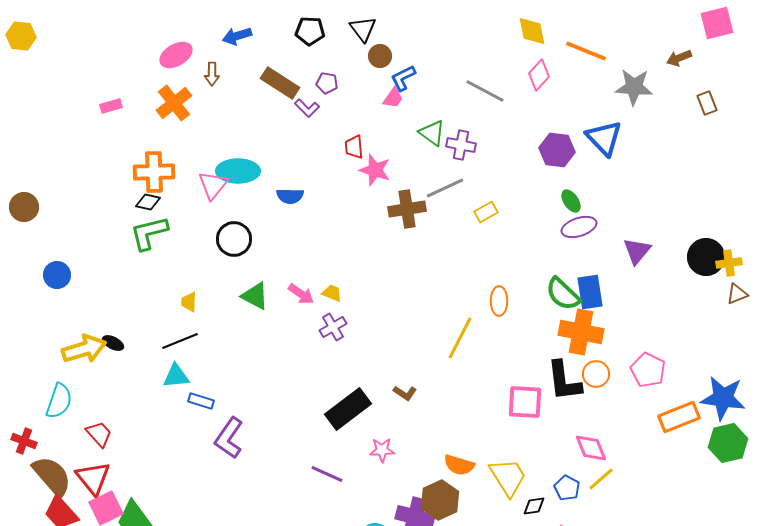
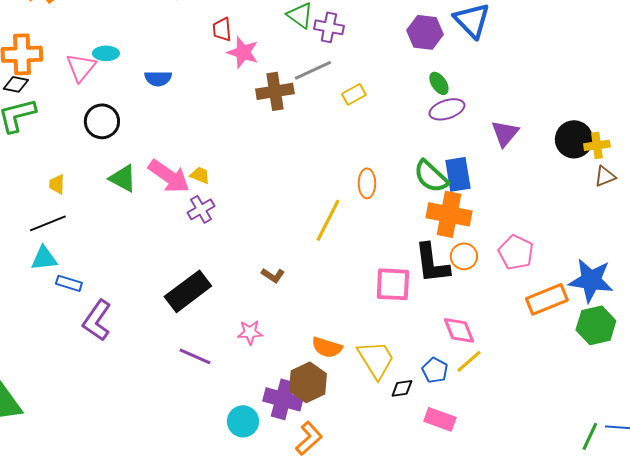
cyan ellipse: (238, 171) -> (106, 53), size x0.6
pink arrow: (301, 294) -> (169, 176), size x1.6
black rectangle: (348, 409) -> (188, 291), moved

